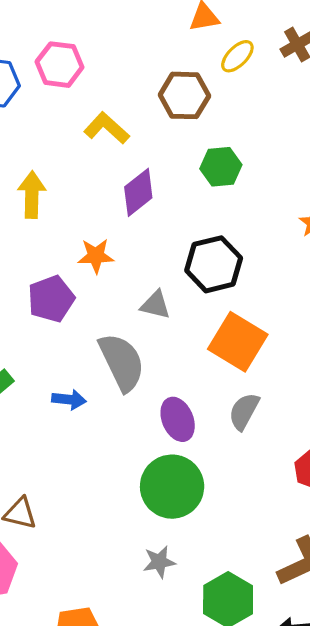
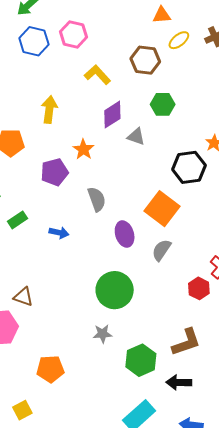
orange star: (96, 256) -> (83, 149), turned 30
black hexagon: (214, 264) -> (189, 167), moved
gray triangle: (155, 305) -> (136, 137), moved
gray semicircle: (122, 362) -> (97, 199), moved, size x0.7
purple ellipse: (178, 419) -> (125, 234), moved

